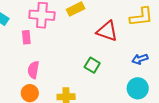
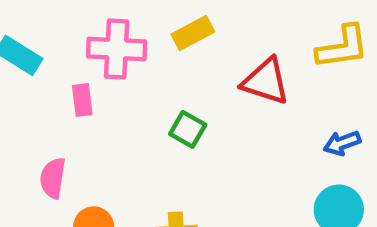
green square: (92, 65) -> (188, 129), moved
pink semicircle: (33, 70) -> (53, 178), moved

